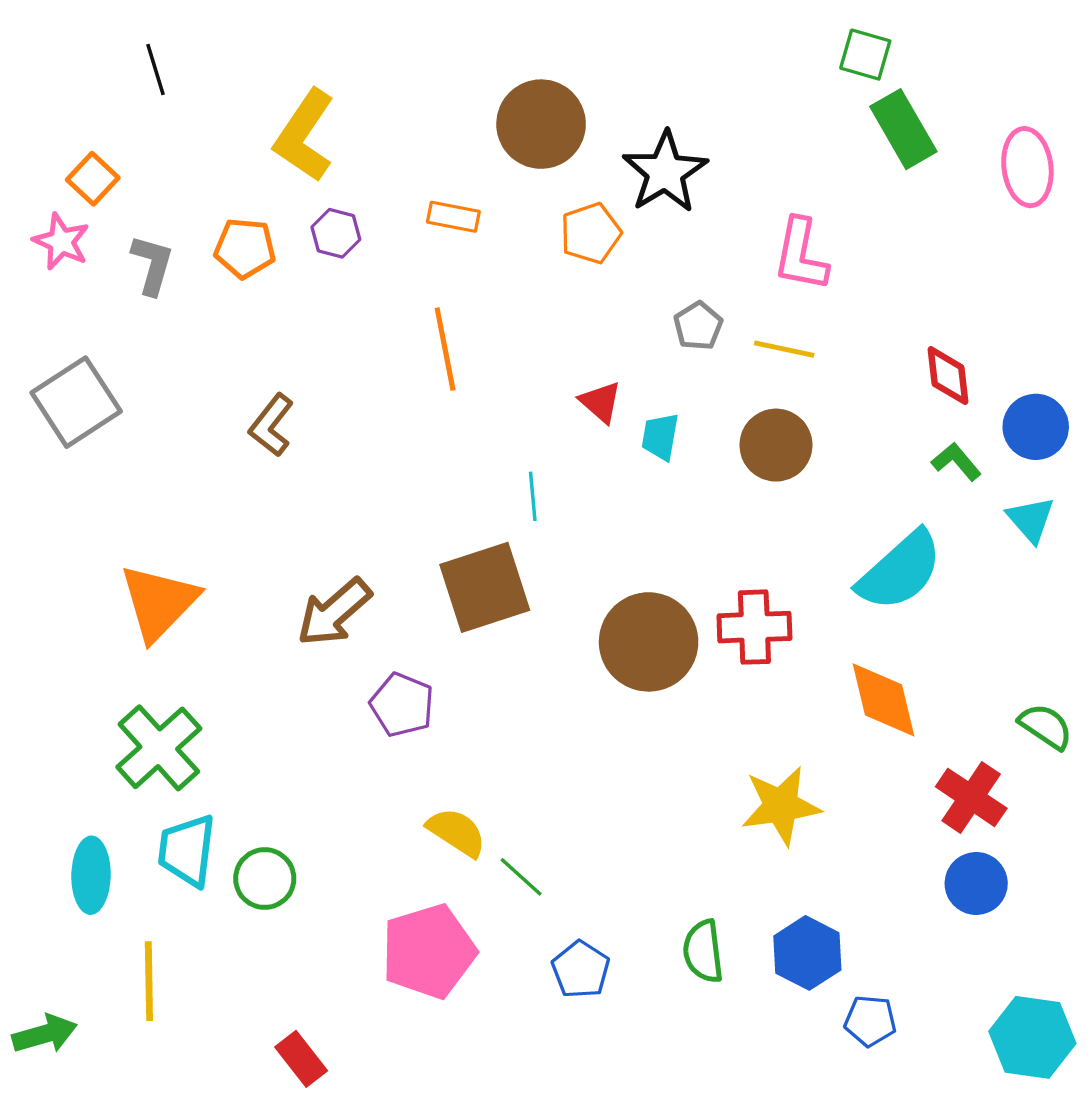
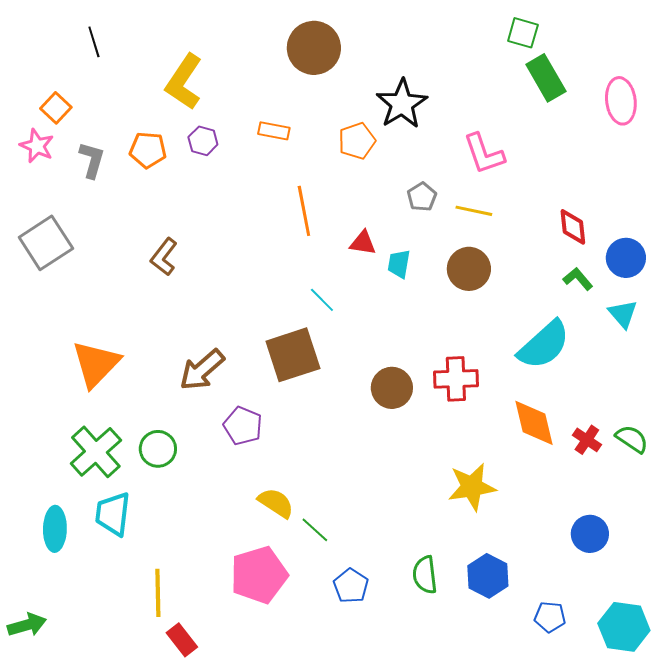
brown circle: (541, 124) -> (314, 48), moved
pink L-shape: (801, 255) -> (484, 154), turned -30
orange line: (445, 349) -> (304, 211), moved
red triangle: (601, 402) -> (363, 243), turned -32
cyan line: (533, 496) -> (322, 300), turned -40
brown circle: (649, 642) -> (392, 388), size x0.7
red cross: (971, 797) -> (587, 440), moved, size x0.7
green circle: (265, 879) -> (158, 449), moved
yellow line: (149, 981) -> (158, 593), moved
blue pentagon: (870, 1021) -> (550, 617), moved

